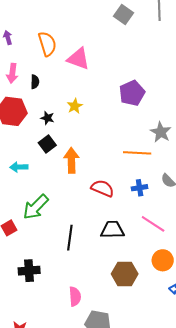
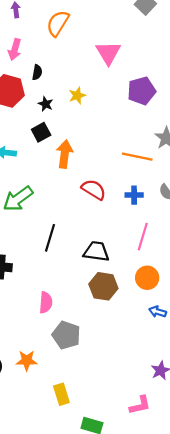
orange semicircle: (47, 44) -> (58, 23), turned -140
pink triangle: (78, 59) -> (108, 53), moved, turned 30
black semicircle: (35, 82) -> (37, 72), moved
pink line: (153, 224) -> (143, 237), turned 65
black trapezoid: (112, 230) -> (96, 252), moved

